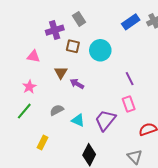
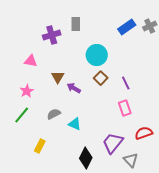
gray rectangle: (79, 19) -> (76, 24), turned 32
brown square: (73, 46) -> (101, 78), moved, turned 32
purple trapezoid: (105, 120) -> (113, 143), moved

